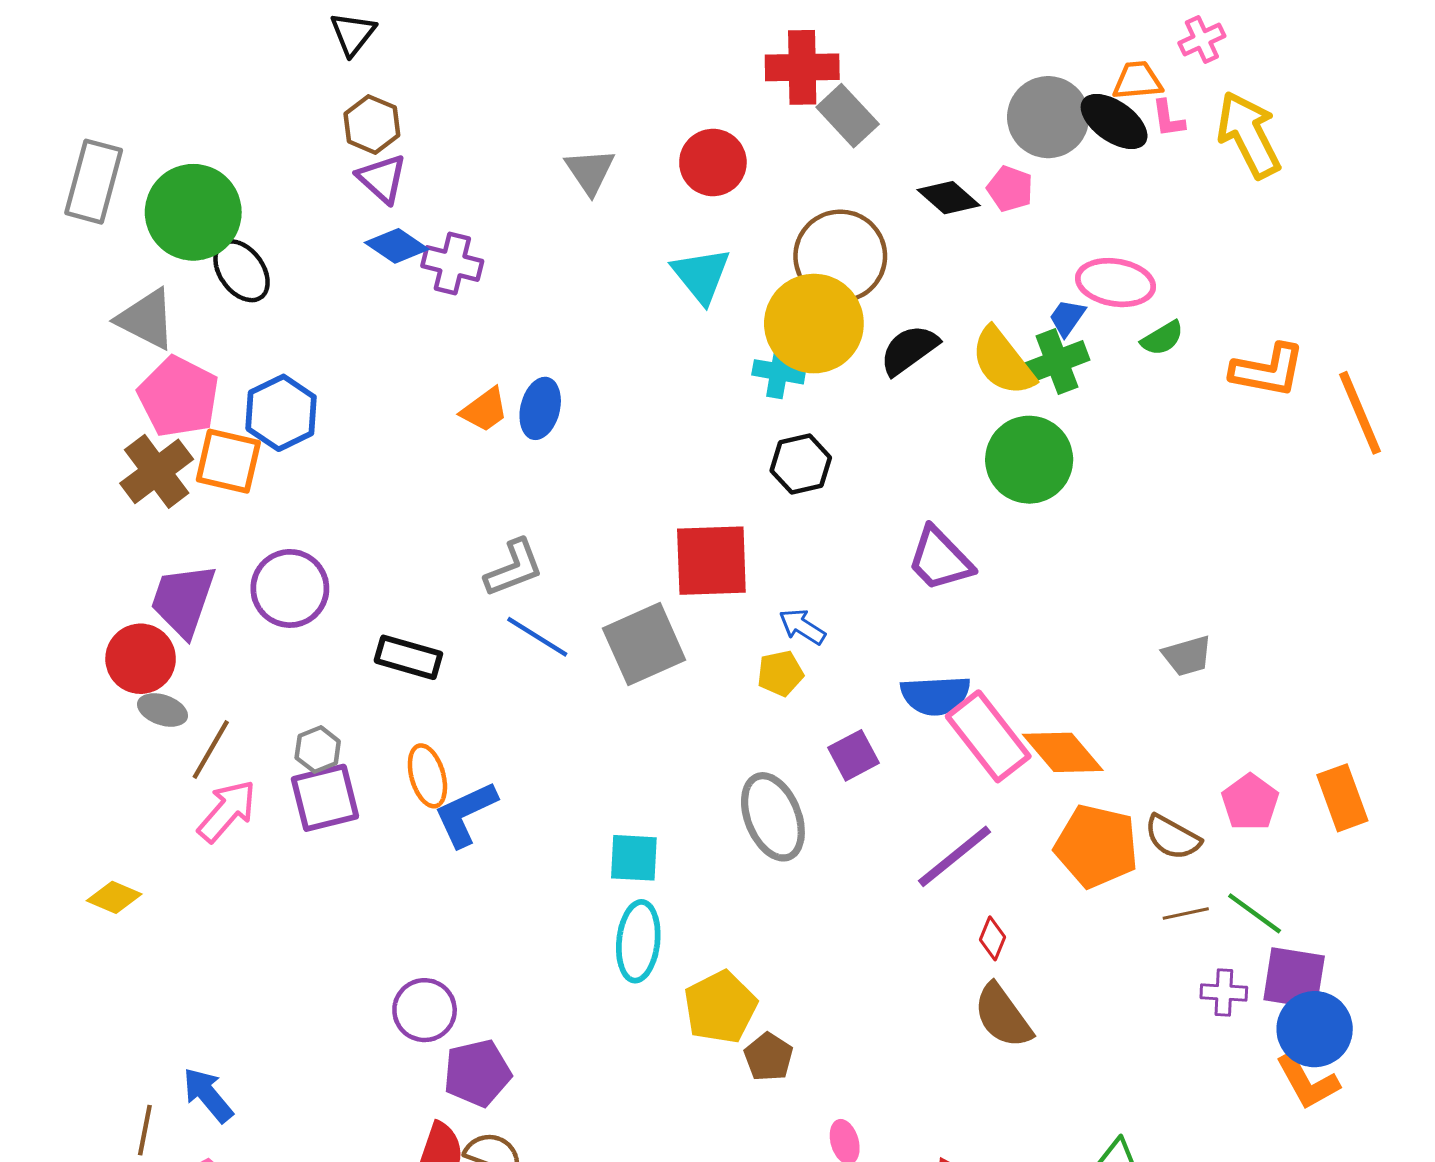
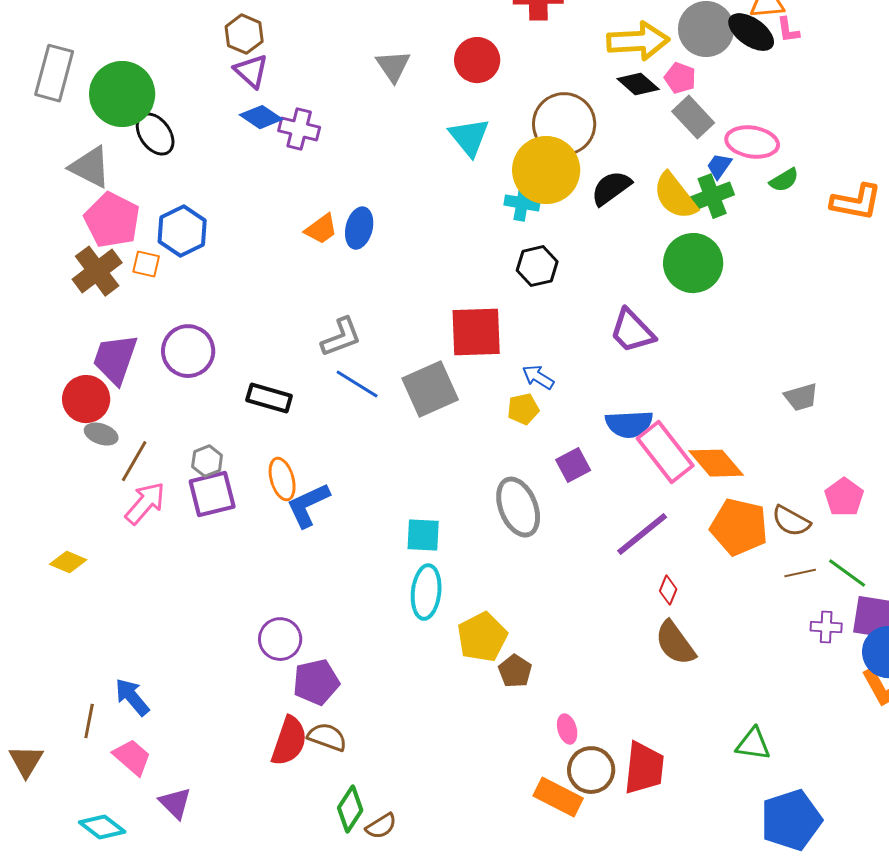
gray rectangle: (848, 116) -> (693, 117), moved
yellow arrow: (1249, 135) -> (638, 41), moved, turned 114
orange square: (228, 461) -> (146, 264), size x0.6

